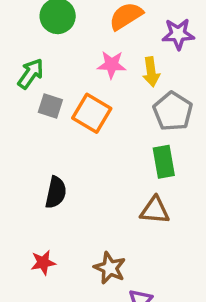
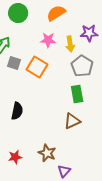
purple star: (178, 34) -> (89, 33), moved
brown triangle: (155, 210) -> (72, 121), turned -30
red star: (43, 263) -> (15, 157), moved

